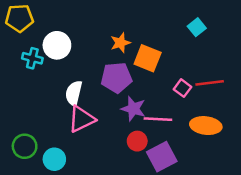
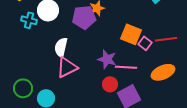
orange square: (148, 58) -> (131, 34), moved
purple pentagon: (116, 78) -> (84, 17), moved
orange ellipse: (206, 126) -> (163, 72), turned -30

